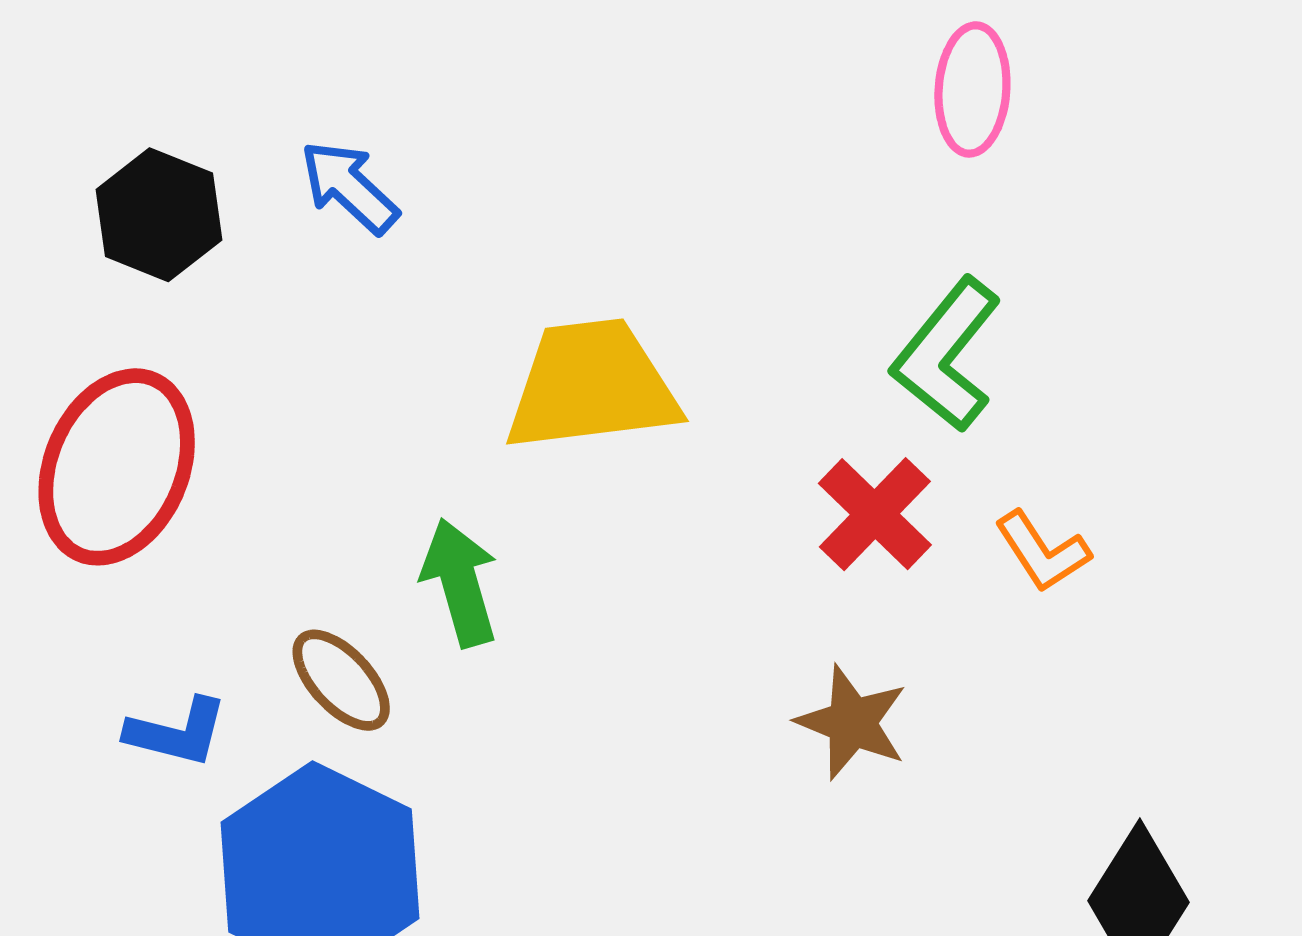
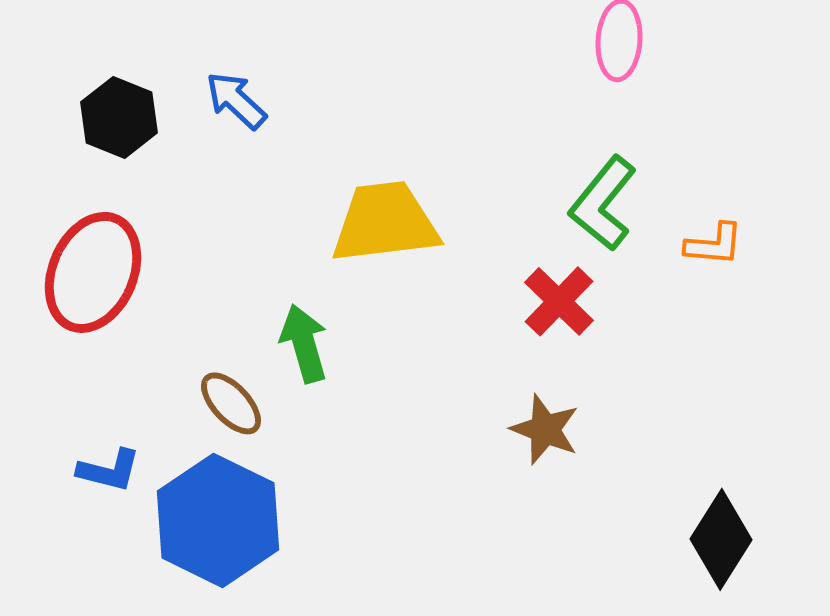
orange L-shape: (1042, 552) -> (714, 244), moved, turned -52
blue L-shape: (177, 732) -> (109, 470), moved

